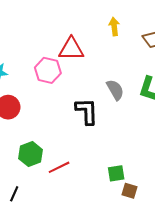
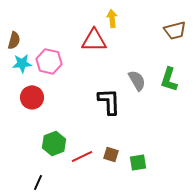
yellow arrow: (114, 27) -> (112, 18), moved
pink hexagon: (48, 70) -> (49, 61), moved
brown square: (129, 191) -> (111, 154), moved

